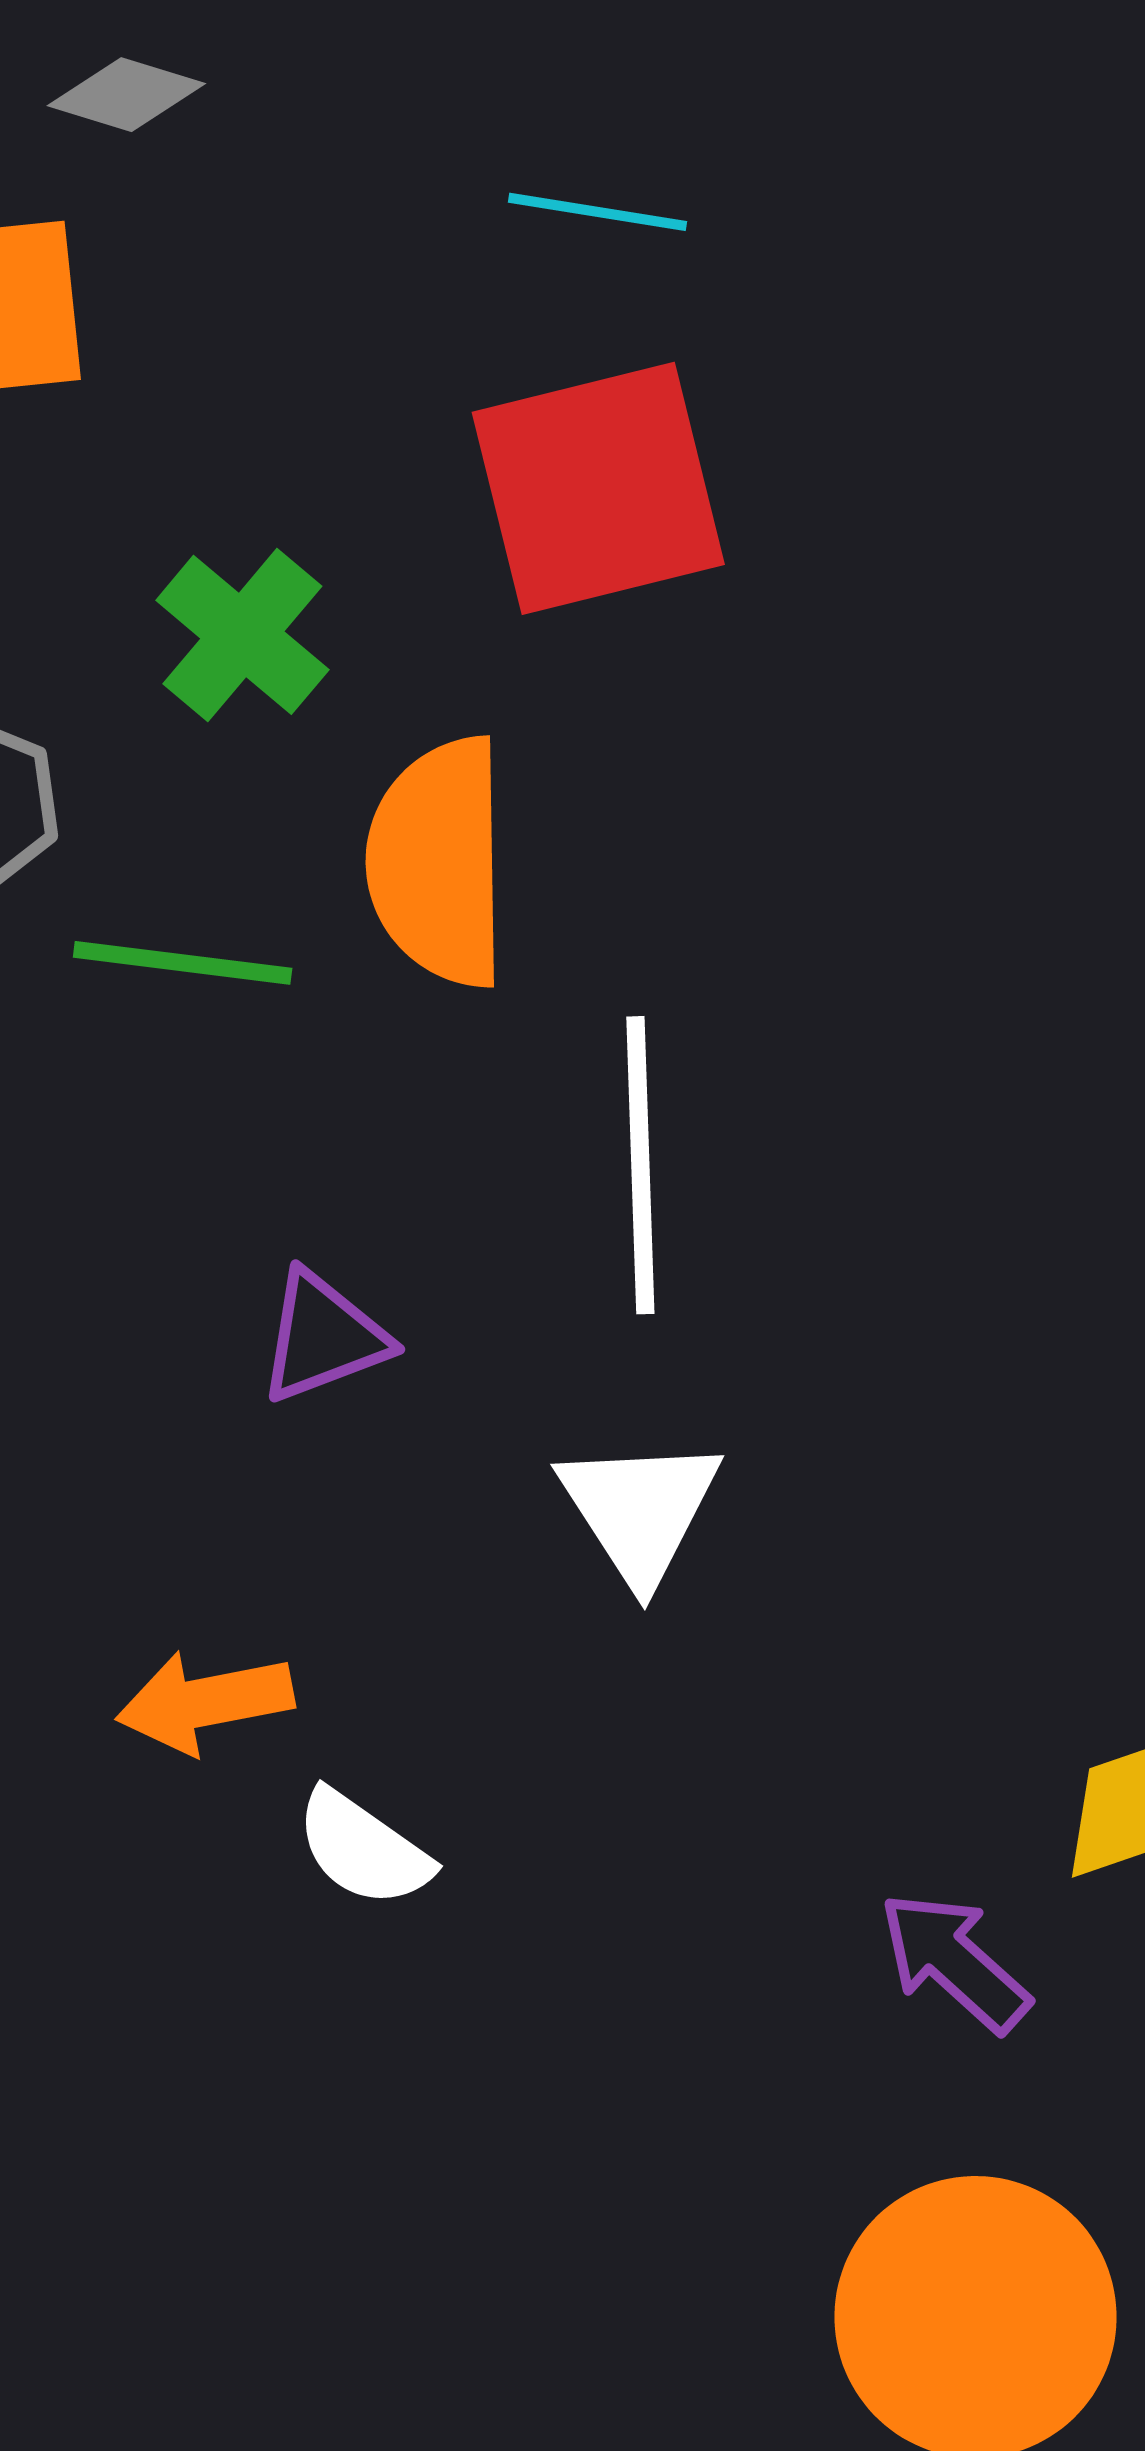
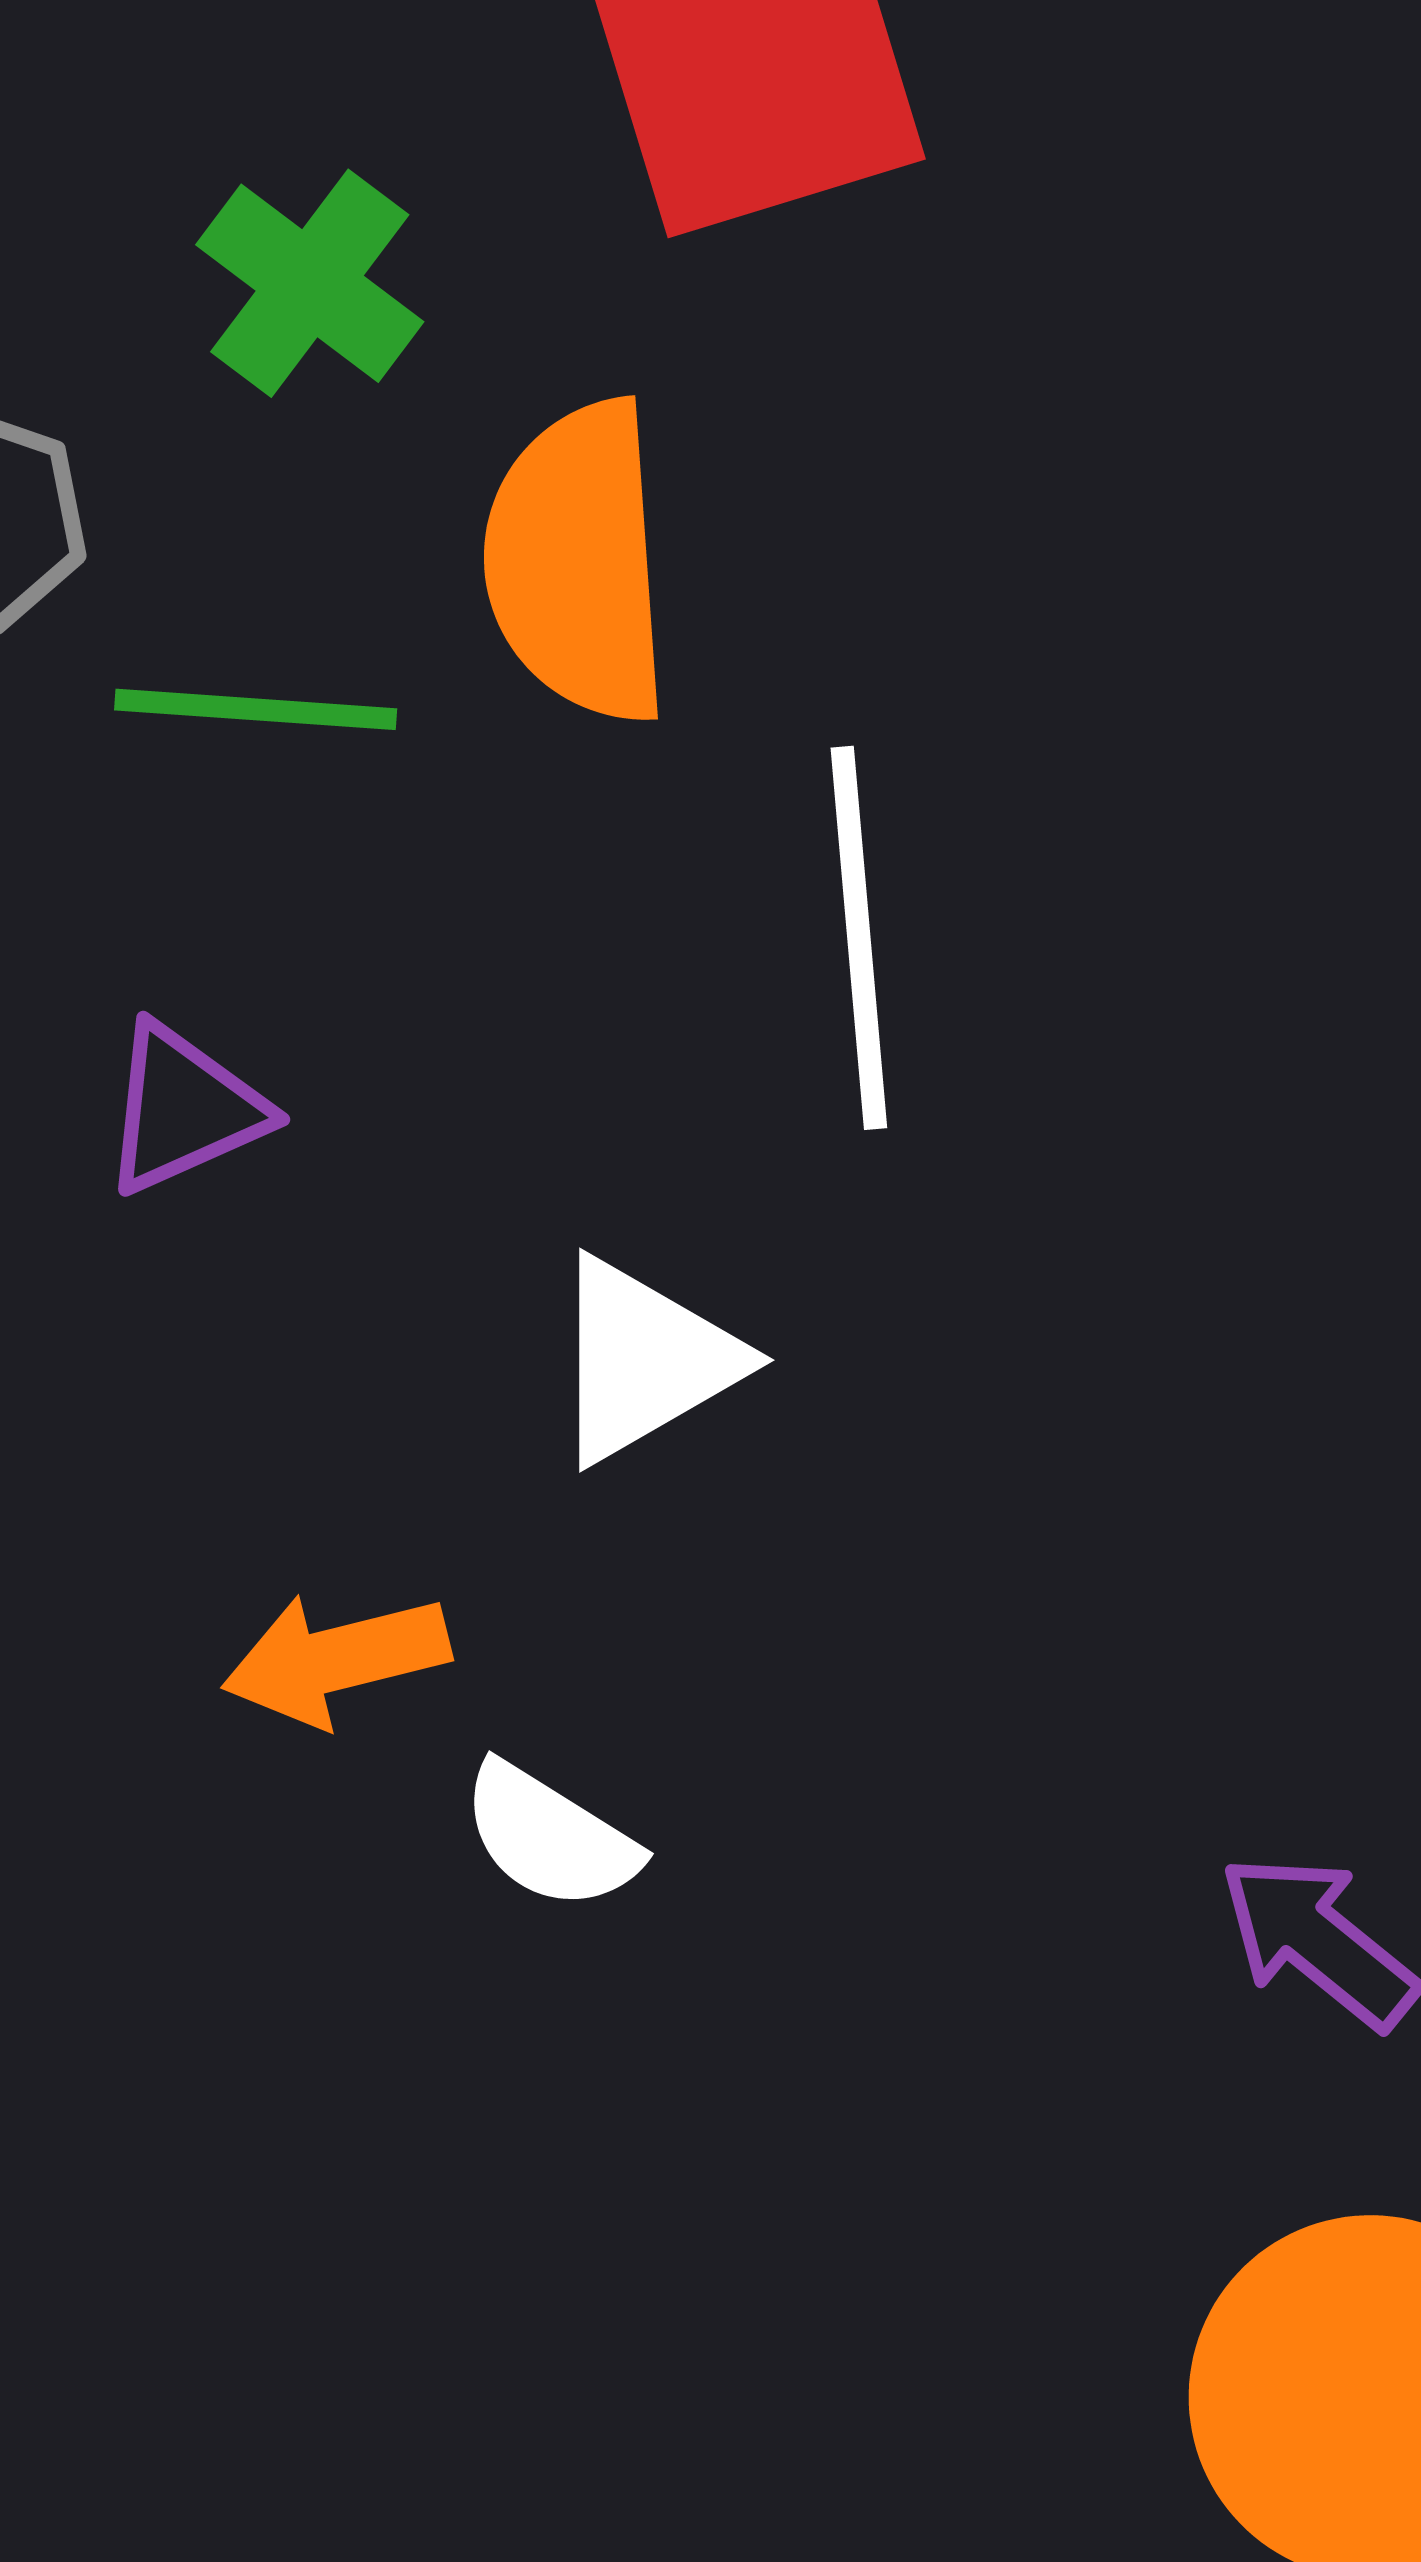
purple triangle: (323, 1337) -> (184, 1109), moved
white triangle: (640, 1510) -> (645, 1360), moved, turned 36

